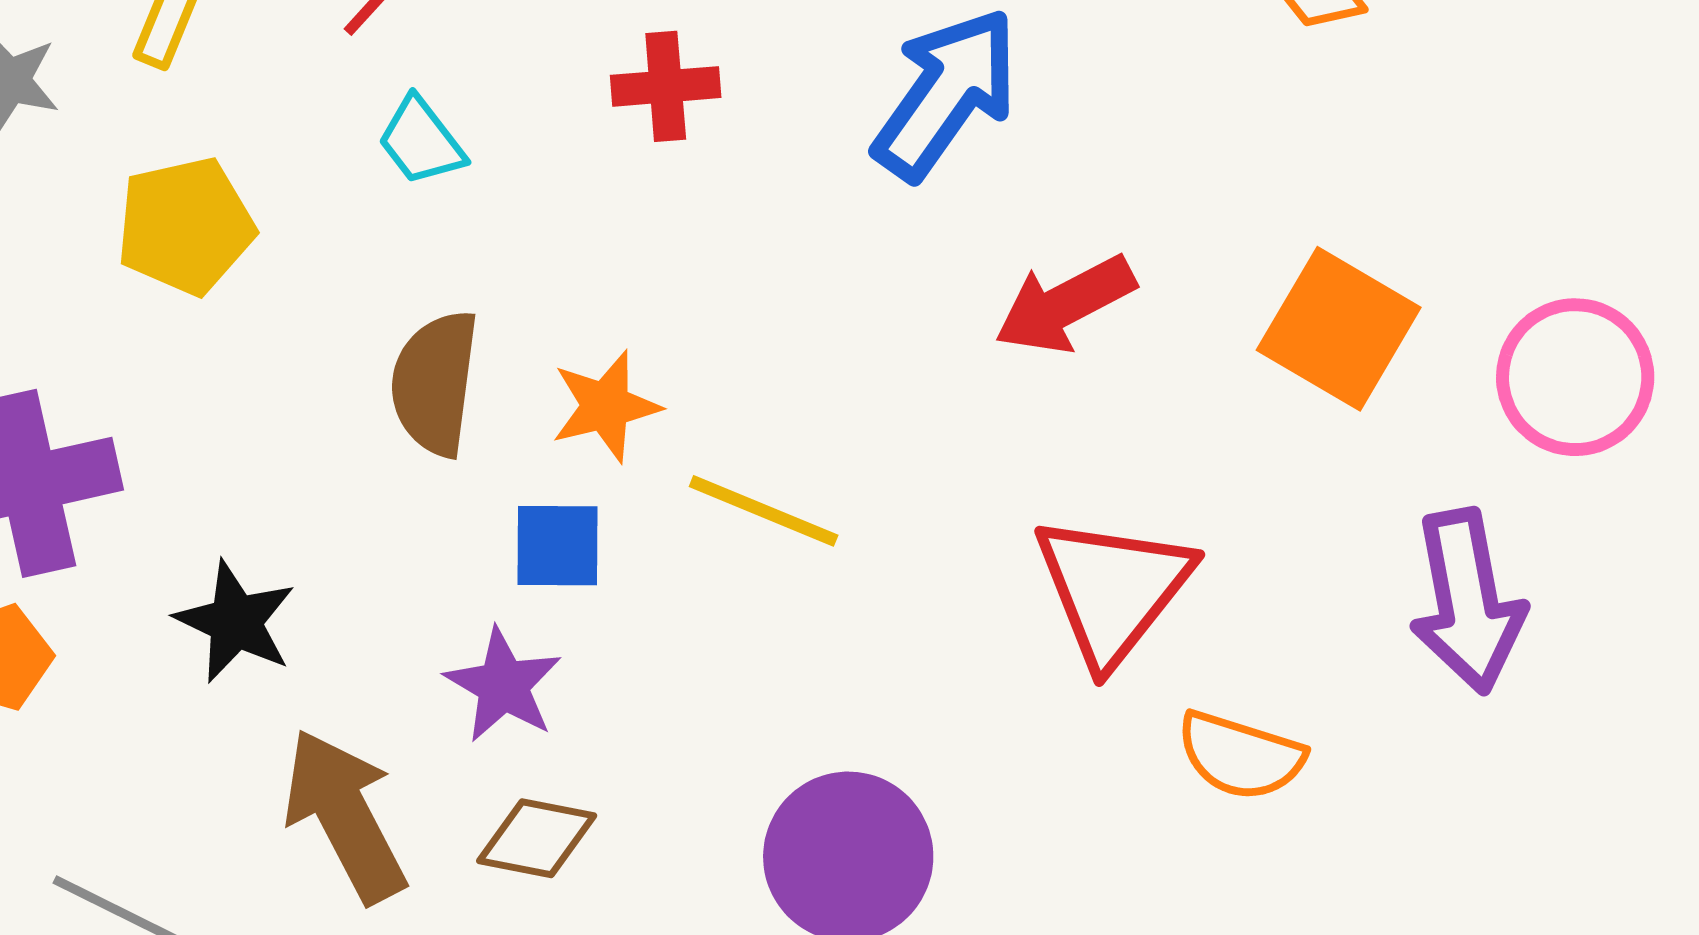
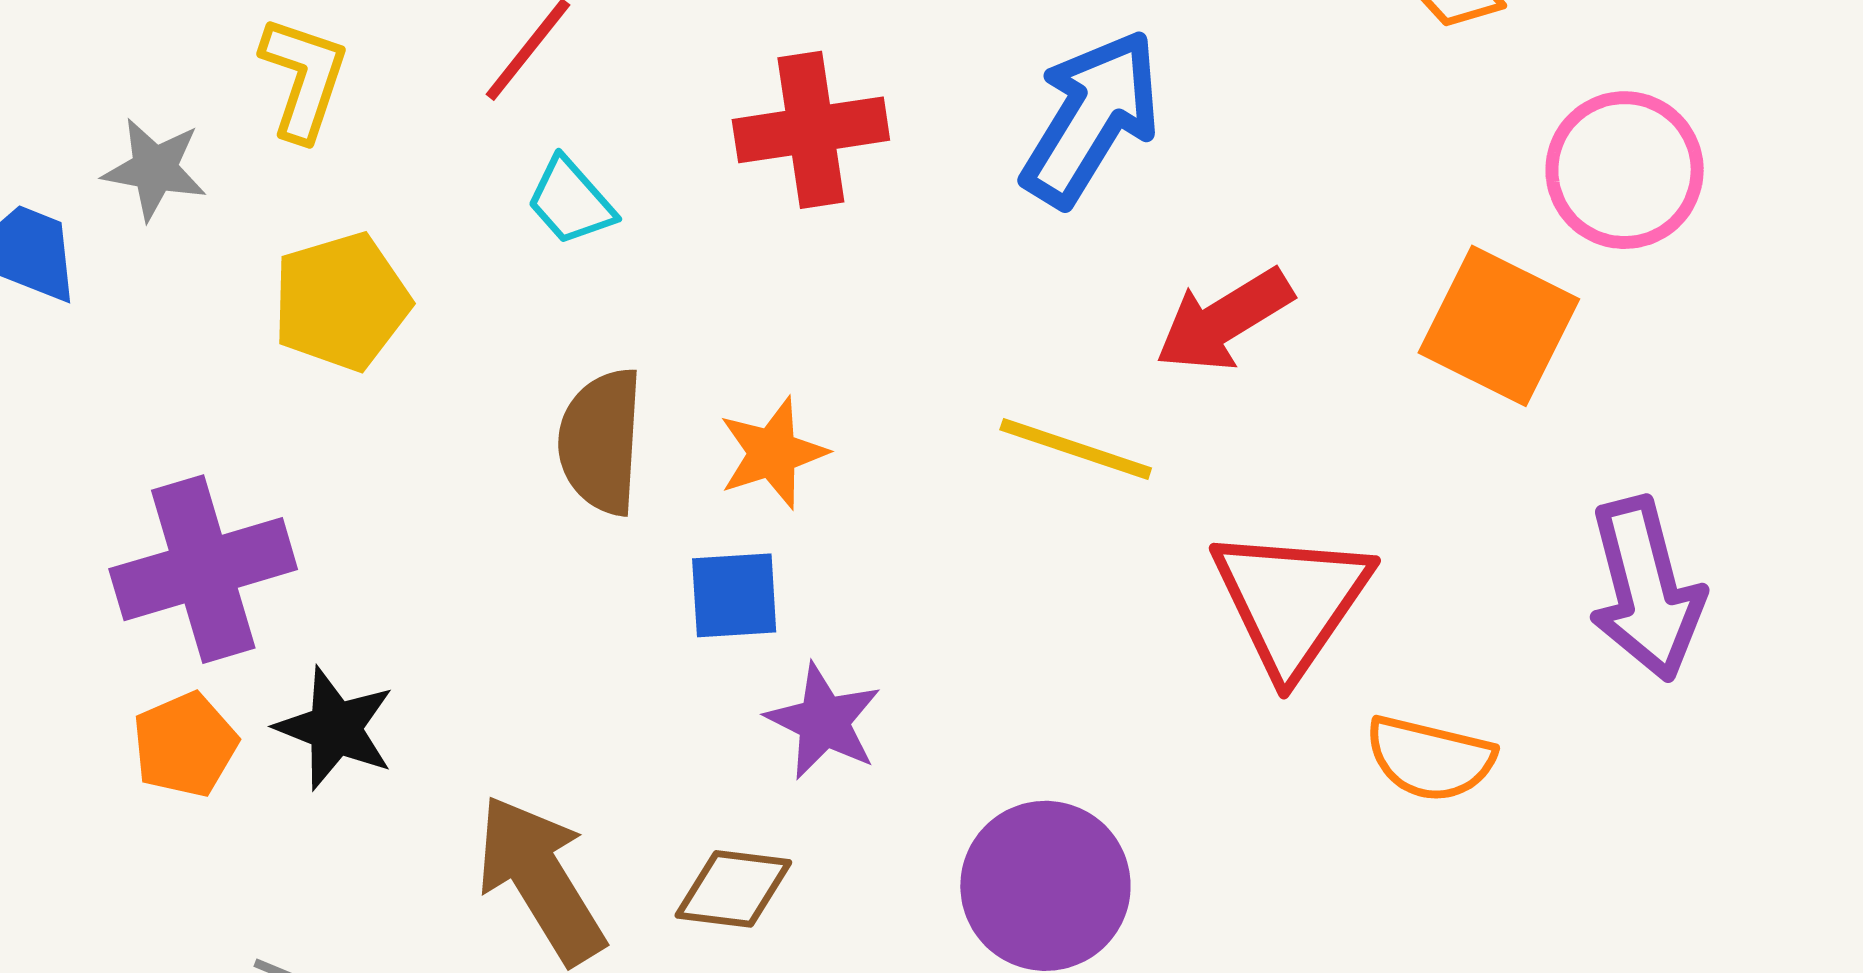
red cross: (666, 86) -> (811, 130), size x1.4
pink circle: (1575, 377) -> (1625, 170), moved
yellow line: (764, 511) -> (1076, 449), moved
black star: (235, 622) -> (335, 728), moved
purple star: (503, 685) -> (824, 721), moved

